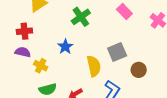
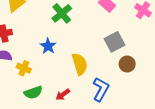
gray square: (117, 52) -> (114, 42), moved

